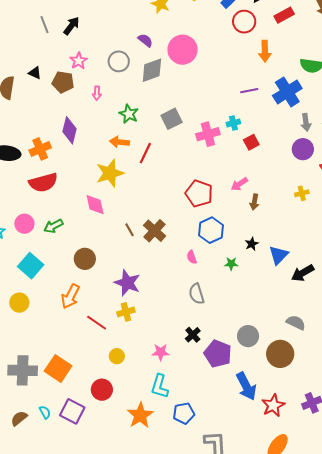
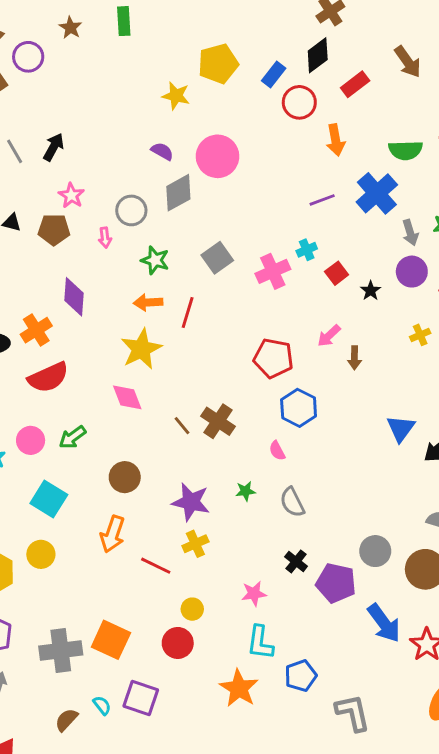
gray circle: (119, 61) -> (131, 210), moved
black star: (252, 244) -> (371, 291), moved
green star: (231, 264) -> (245, 491), moved
red circle: (102, 390) -> (178, 643), moved

